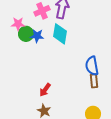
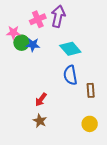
cyan diamond: (60, 34) -> (70, 49), moved, turned -50
blue semicircle: (92, 66) -> (70, 75), moved

